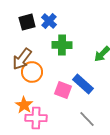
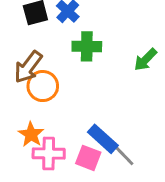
blue rectangle: (83, 84) -> (103, 139), moved
pink square: (63, 90) -> (88, 158), moved

